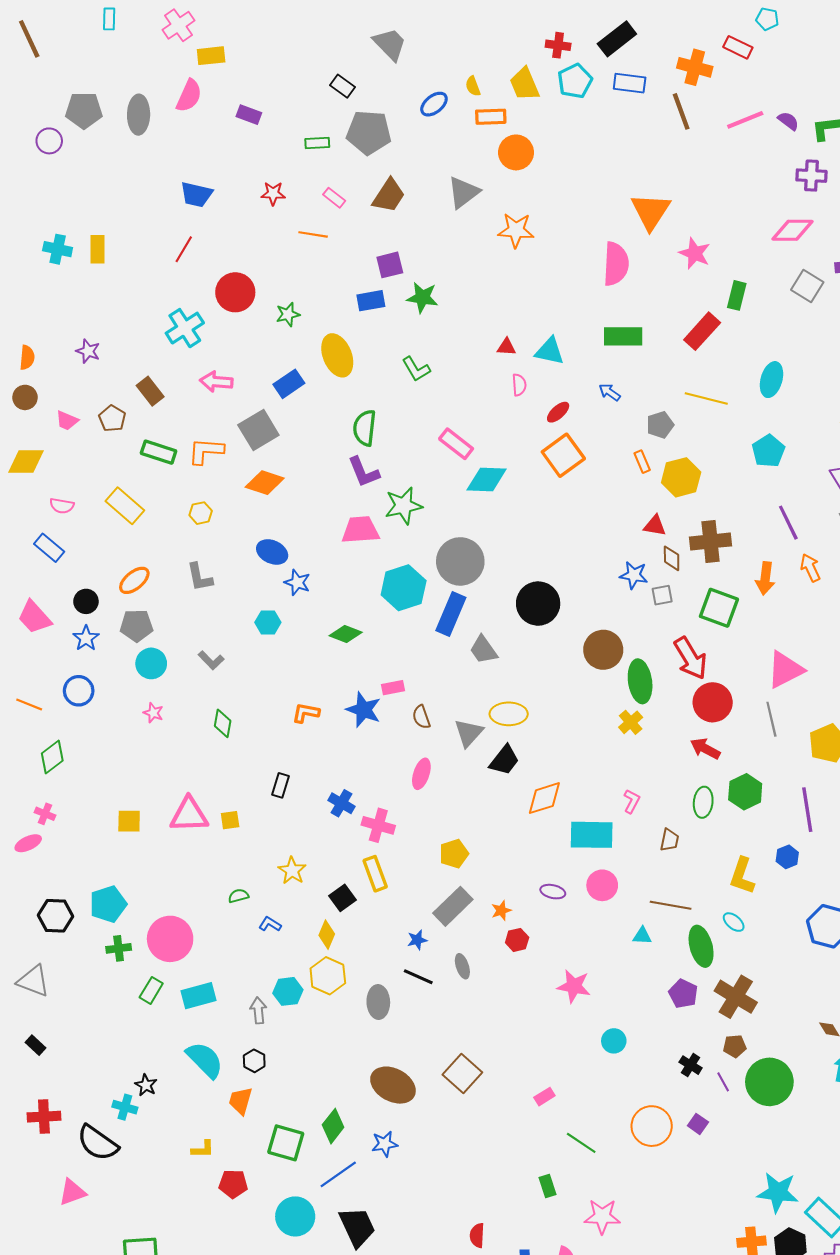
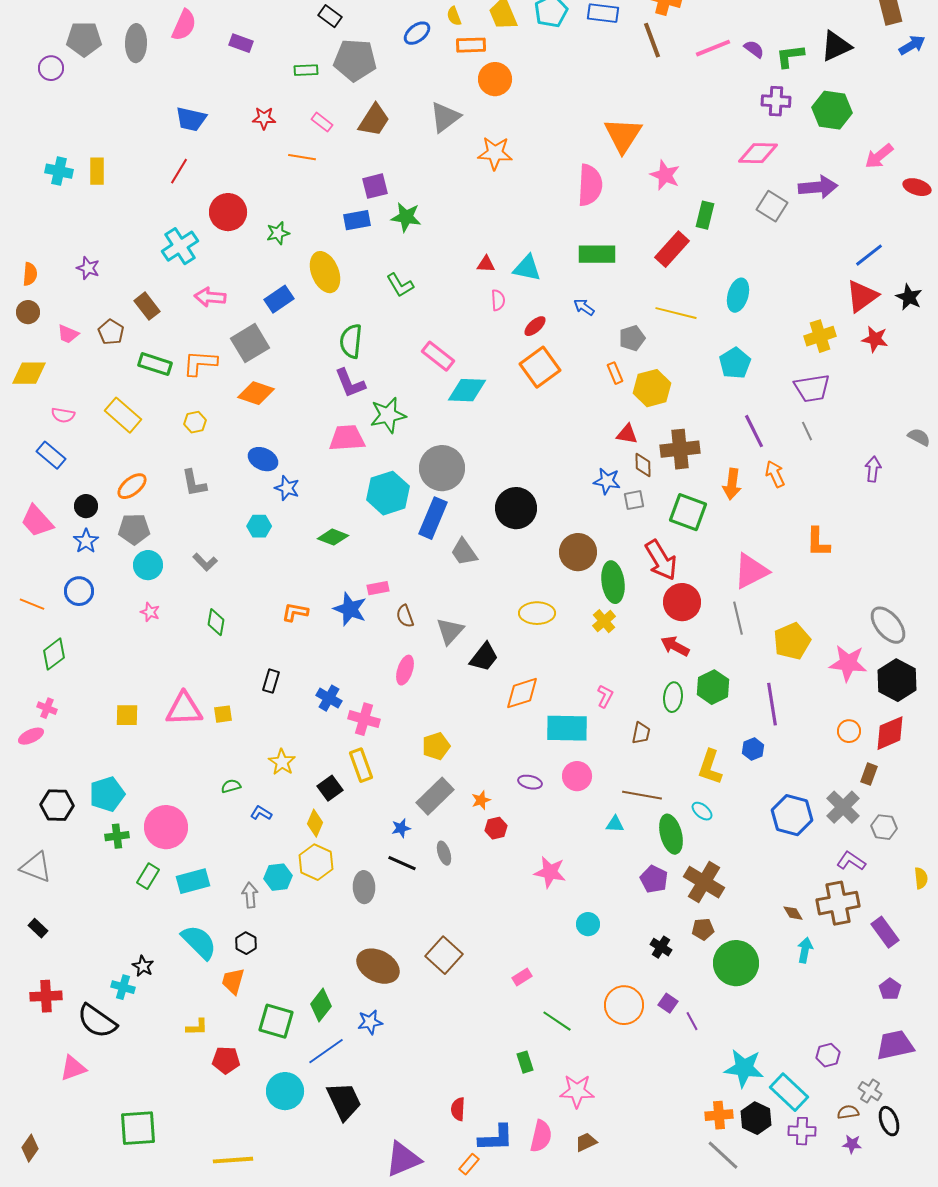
yellow ellipse: (509, 714) -> (537, 613), moved
purple line: (723, 1082) -> (692, 1021), moved

